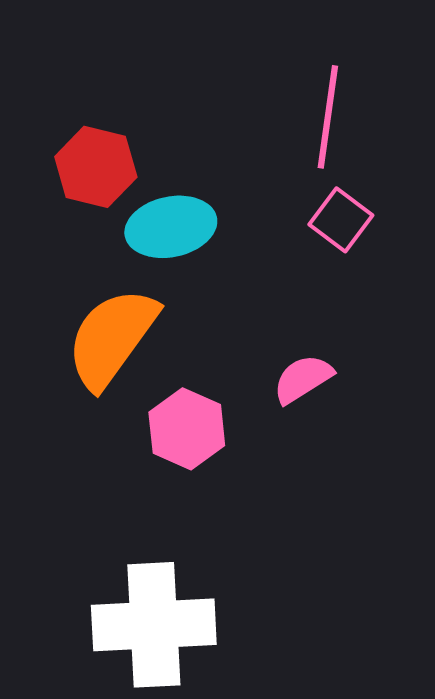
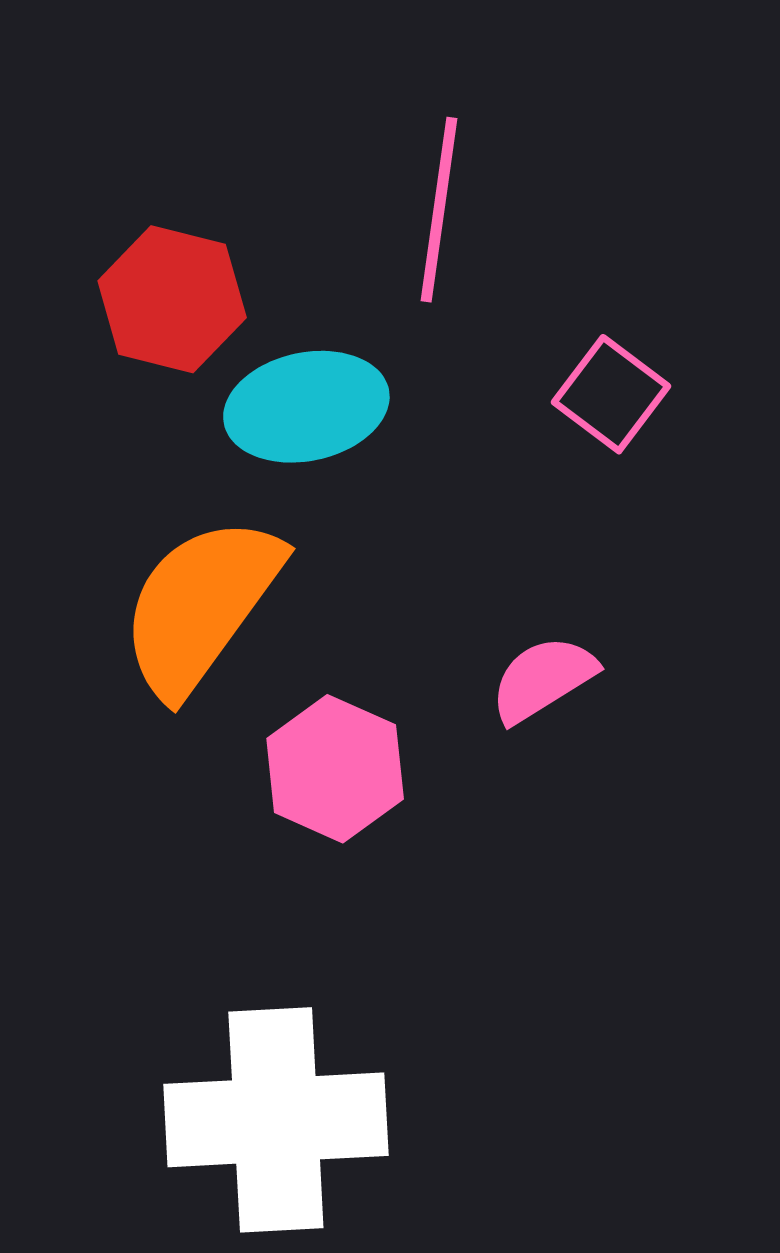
pink line: (328, 117) -> (439, 210), moved

